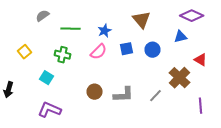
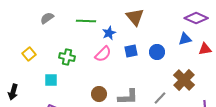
brown triangle: (142, 20) -> (135, 17), moved
green line: (70, 29) -> (86, 21), moved
red triangle: (200, 60) -> (205, 49), moved, turned -40
cyan square: (46, 78) -> (51, 80), turned -32

